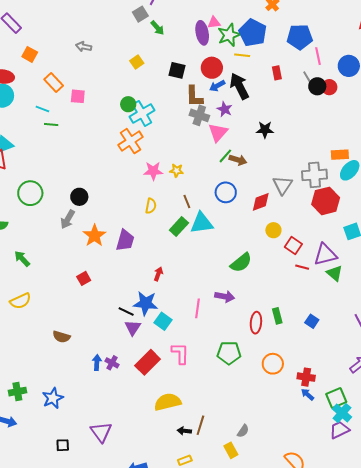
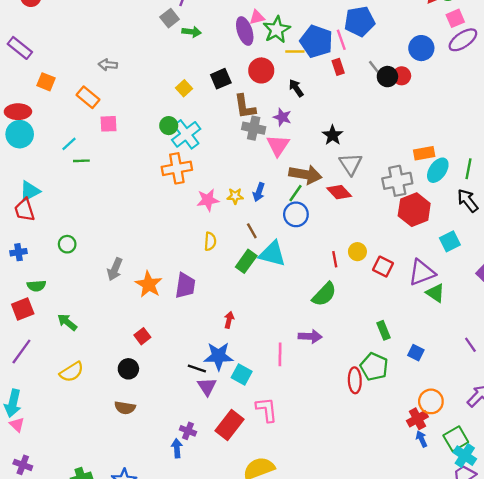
green arrow: (157, 28) -> (192, 32), turned -35
blue pentagon: (253, 33) -> (316, 41), moved
pink line: (318, 56) -> (341, 40), moved
yellow square: (137, 62) -> (184, 88), moved
black square: (177, 70) -> (221, 79), turned -30
orange rectangle: (54, 82) -> (88, 97), moved
blue arrow: (217, 86) -> (259, 192), moved, turned -35
black arrow: (239, 86) -> (296, 88), size x0.6
cyan line: (42, 109) -> (69, 144), turned -56
black star: (265, 130) -> (333, 135), turned -30
orange cross: (131, 141) -> (177, 168), turned 30
green line: (225, 156) -> (295, 193), moved
brown arrow: (238, 160) -> (305, 175), size x1.5
gray triangle: (283, 185) -> (351, 164), moved
green circle: (30, 193) -> (67, 244), size x0.6
black circle: (79, 197) -> (128, 369), moved
red diamond: (261, 202) -> (339, 192), moved, turned 75
cyan triangle: (202, 223) -> (272, 254), turned 30
red line: (302, 267) -> (335, 259), moved, turned 72
green rectangle: (277, 316) -> (383, 330), moved
red ellipse: (256, 323) -> (355, 380), moved
green pentagon: (229, 353) -> (374, 367), moved, turned 30
blue arrow: (97, 362) -> (177, 448), moved
orange circle: (273, 364) -> (431, 401), moved
red cross: (306, 377) -> (417, 419), turned -30
blue arrow: (307, 394) -> (422, 439), turned 32

